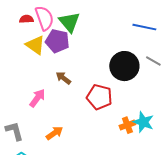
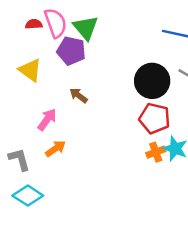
yellow triangle: (35, 45) -> (30, 70), moved
red pentagon: (99, 97) -> (155, 118), moved
orange arrow: (54, 133) -> (56, 149), moved

